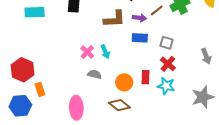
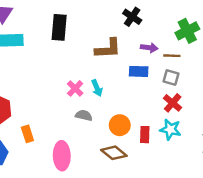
brown line: (157, 10) -> (172, 56), moved, turned 40
purple arrow: (139, 18) -> (149, 48), moved
red rectangle: (145, 77) -> (145, 135), moved
orange rectangle: (40, 89) -> (27, 134), moved

